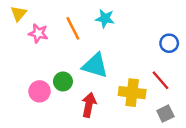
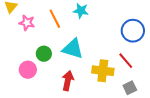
blue circle: (169, 43) -> (133, 31), size x1.5
green circle: (63, 81) -> (44, 54), moved

